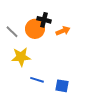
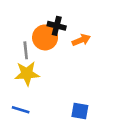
gray line: (12, 32) -> (26, 50), moved, turned 40
blue line: (37, 80) -> (21, 110), moved

